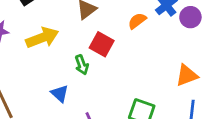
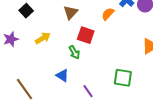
yellow arrow: (42, 38) -> (43, 38), size x0.7

